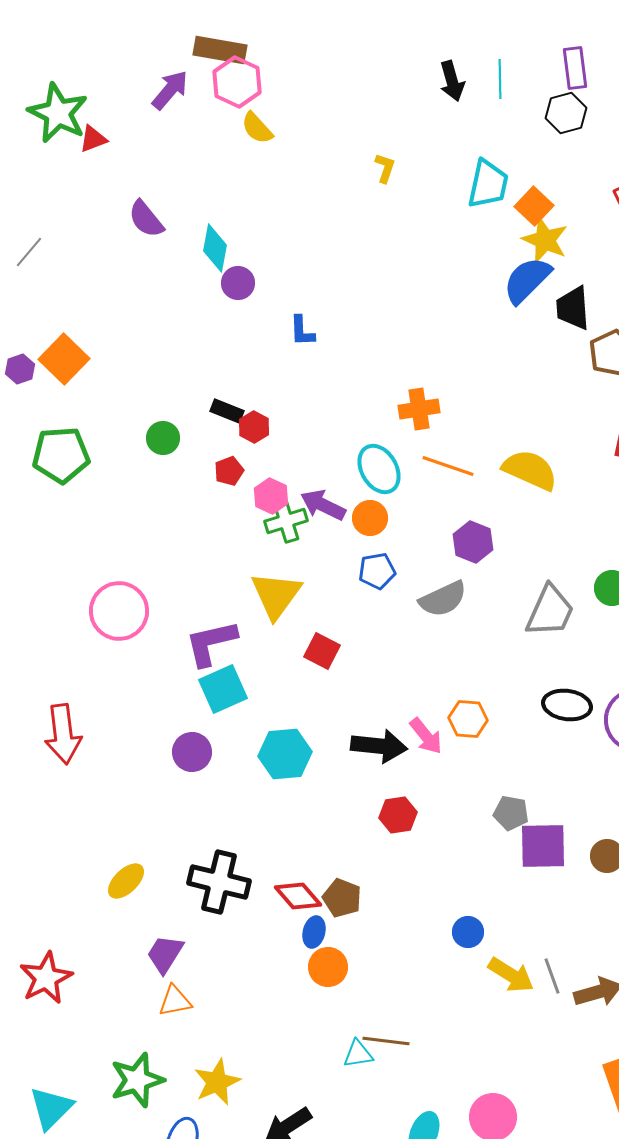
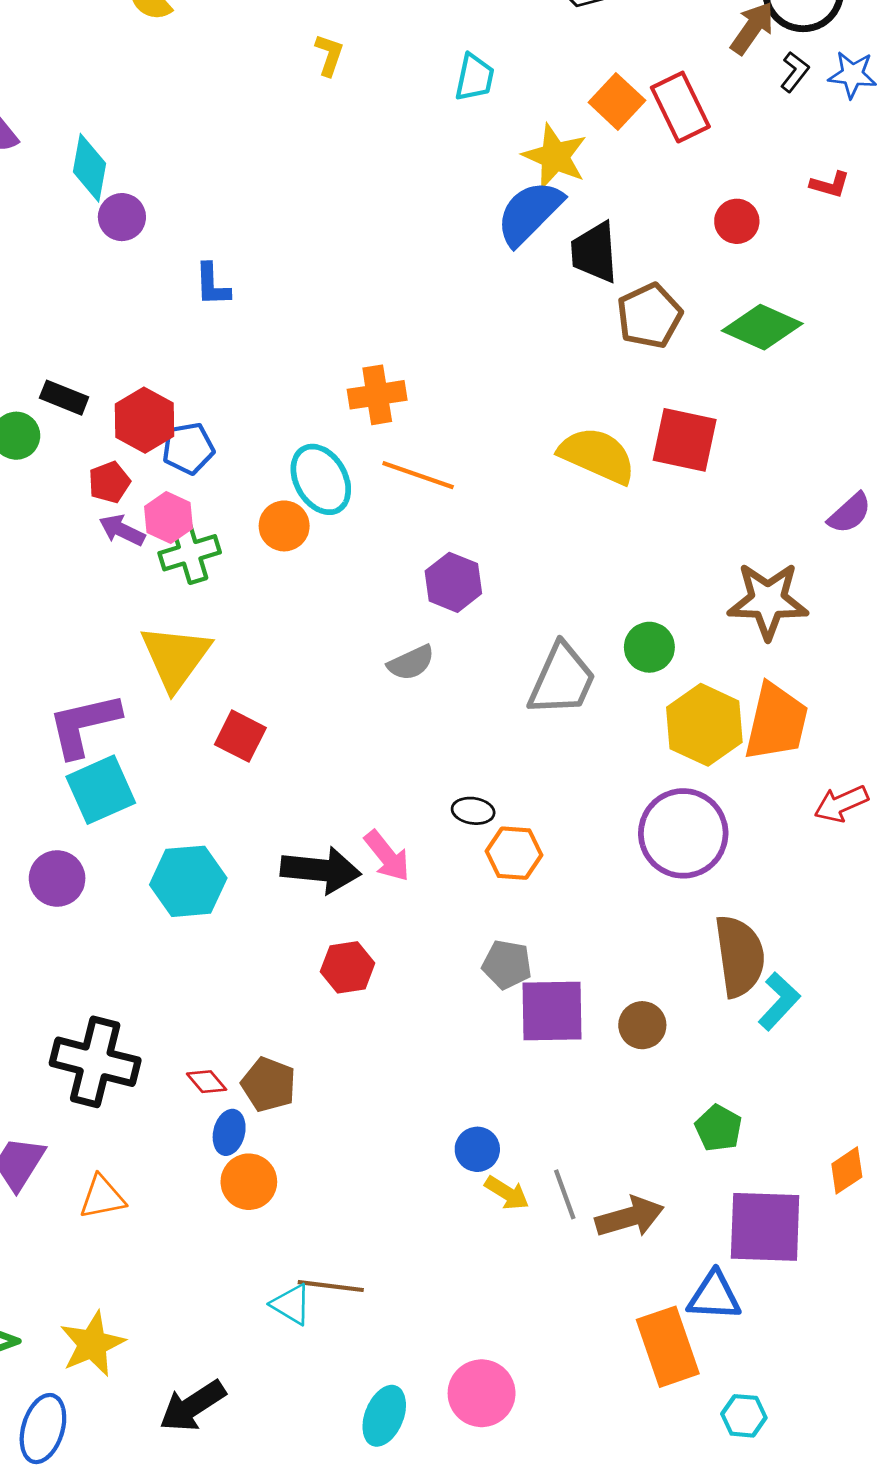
cyan trapezoid: (488, 184) -> (475, 77), size x0.7
orange square: (534, 206) -> (617, 101), moved
black rectangle: (227, 411) -> (64, 398), moved
red hexagon: (254, 427) -> (144, 420), size x1.4
yellow semicircle: (530, 470) -> (597, 455), moved
purple arrow: (323, 505) -> (122, 530), moved, size x0.7
orange circle: (370, 518) -> (284, 526), moved
blue pentagon: (377, 571) -> (188, 448), moved
gray semicircle: (443, 599) -> (411, 663), size x0.7
black ellipse: (567, 705) -> (473, 811), moved, size x0.6
orange hexagon: (468, 719) -> (514, 853), moved
red diamond: (298, 896) -> (207, 1082), size x0.6
blue circle: (468, 932) -> (477, 1149), moved
yellow arrow: (511, 975) -> (507, 1193), size x0.7
orange triangle: (175, 1001) -> (102, 1197), moved
cyan triangle: (358, 1054) -> (291, 1304), turned 40

